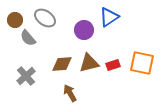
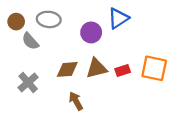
gray ellipse: (45, 18) -> (49, 19), turned -30

